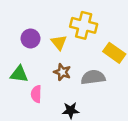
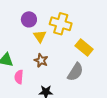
purple circle: (31, 38) -> (29, 19), moved
gray semicircle: (93, 77) -> (75, 72), moved, turned 126

